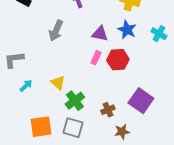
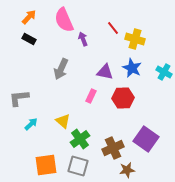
pink rectangle: (96, 58) -> (91, 96), moved
brown cross: (108, 110) -> (113, 148), size x1.5

